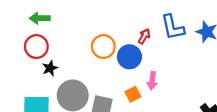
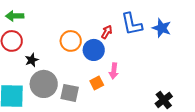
black star: (50, 68) -> (32, 60), moved

